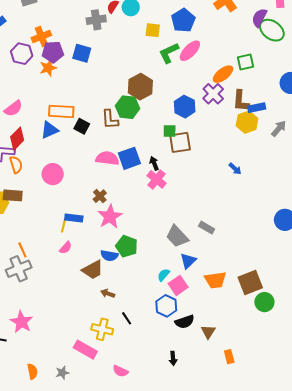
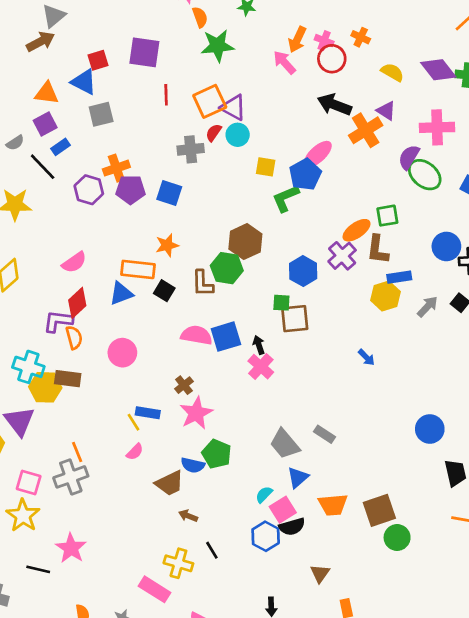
blue pentagon: (183, 20) -> (305, 175), moved
pink ellipse: (190, 51) -> (318, 154), moved
orange star: (48, 68) -> (167, 245), moved
brown L-shape: (241, 101) -> (378, 250), moved
yellow line: (64, 226) -> (134, 422), turned -48
black semicircle: (185, 322) -> (292, 527), moved

